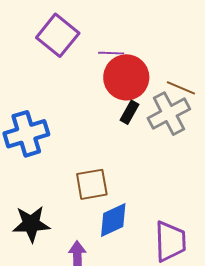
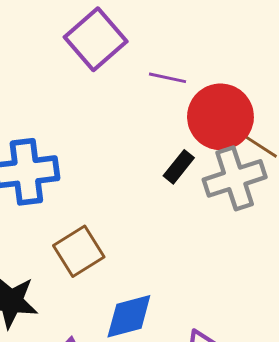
red circle: (126, 77) -> (220, 117), moved
brown square: (92, 184) -> (79, 251), moved, turned -32

